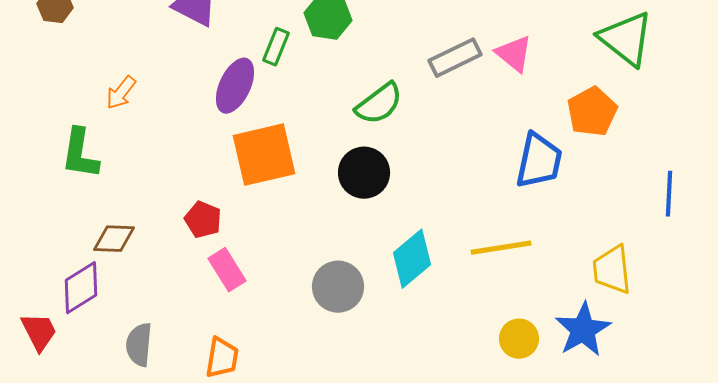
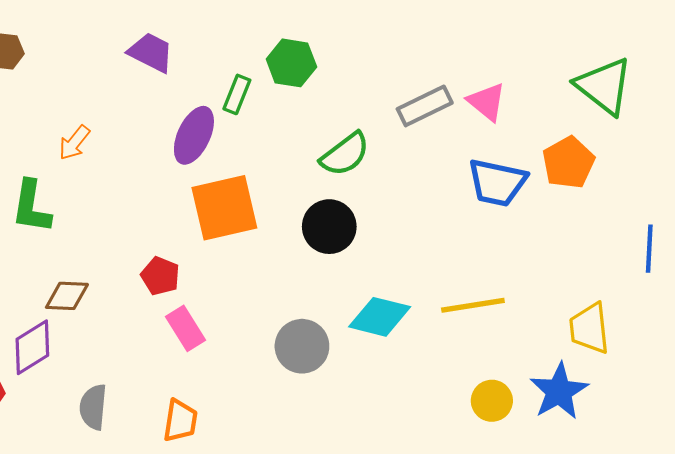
blue trapezoid: (539, 161) -> (497, 183), moved, turned 90
cyan diamond: (412, 259) -> (380, 317), turned 54

